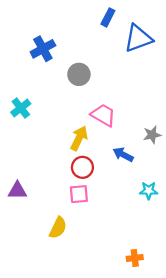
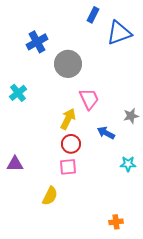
gray circle: (79, 74) -> (68, 64), size x1.4
pink trapezoid: (103, 115) -> (89, 99), turned 35

